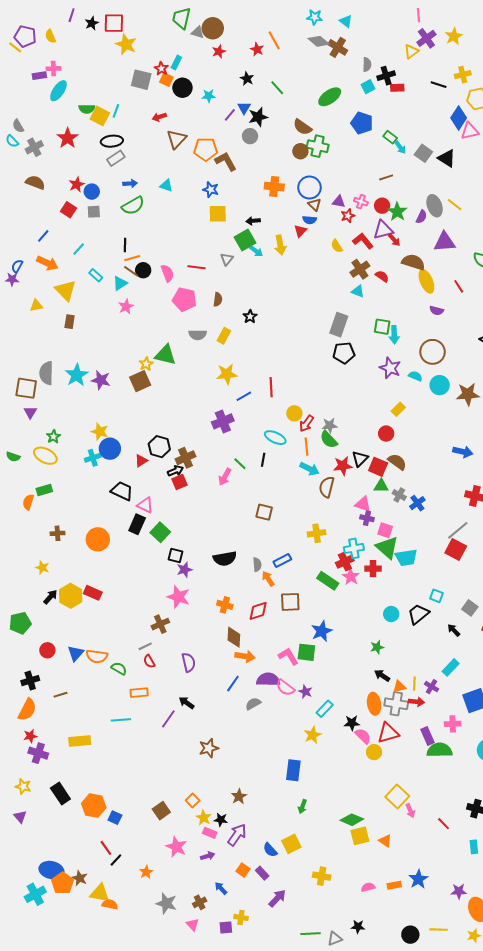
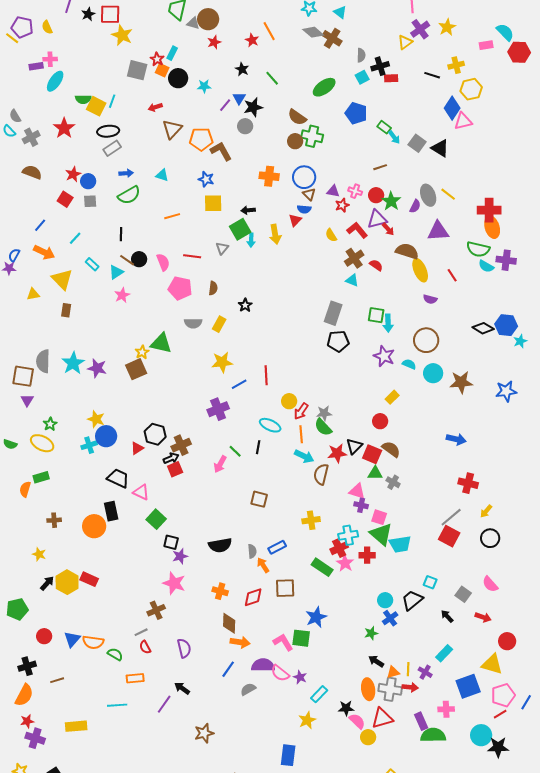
cyan arrow: (256, 251) -> (251, 240), turned 56
orange line: (132, 258) -> (172, 216), moved
blue cross: (417, 503) -> (390, 618), moved
black rectangle: (137, 524) -> (111, 511), moved, turned -36

